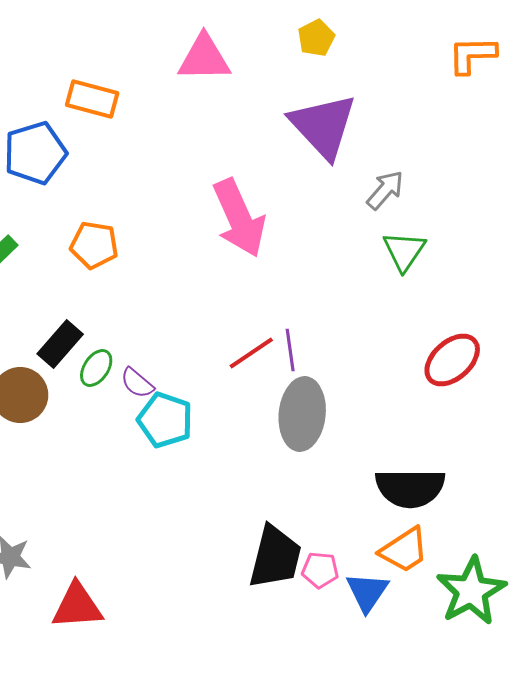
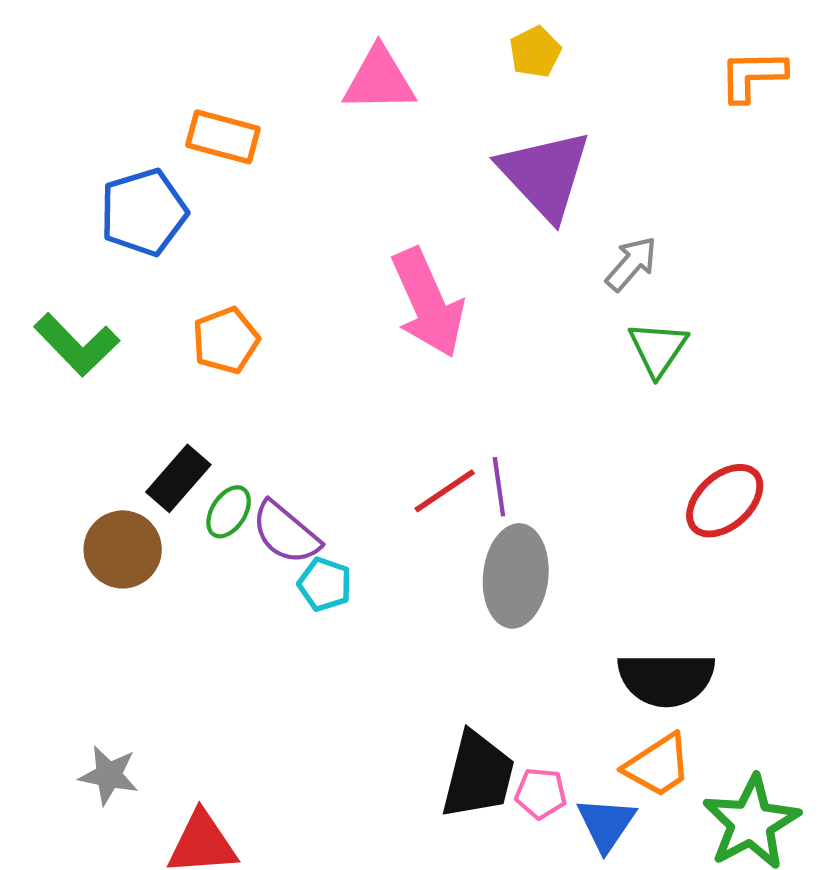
orange pentagon: (94, 245) -> (226, 340), turned -30
purple semicircle: (137, 383) -> (286, 533), size x1.5
cyan pentagon: (165, 420) -> (325, 584), size x0.7

